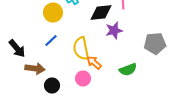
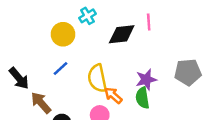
purple star: (114, 30) -> (146, 80), moved
brown arrow: (35, 68) -> (41, 103), turned -138
green semicircle: (128, 70) -> (143, 98), moved, turned 102

